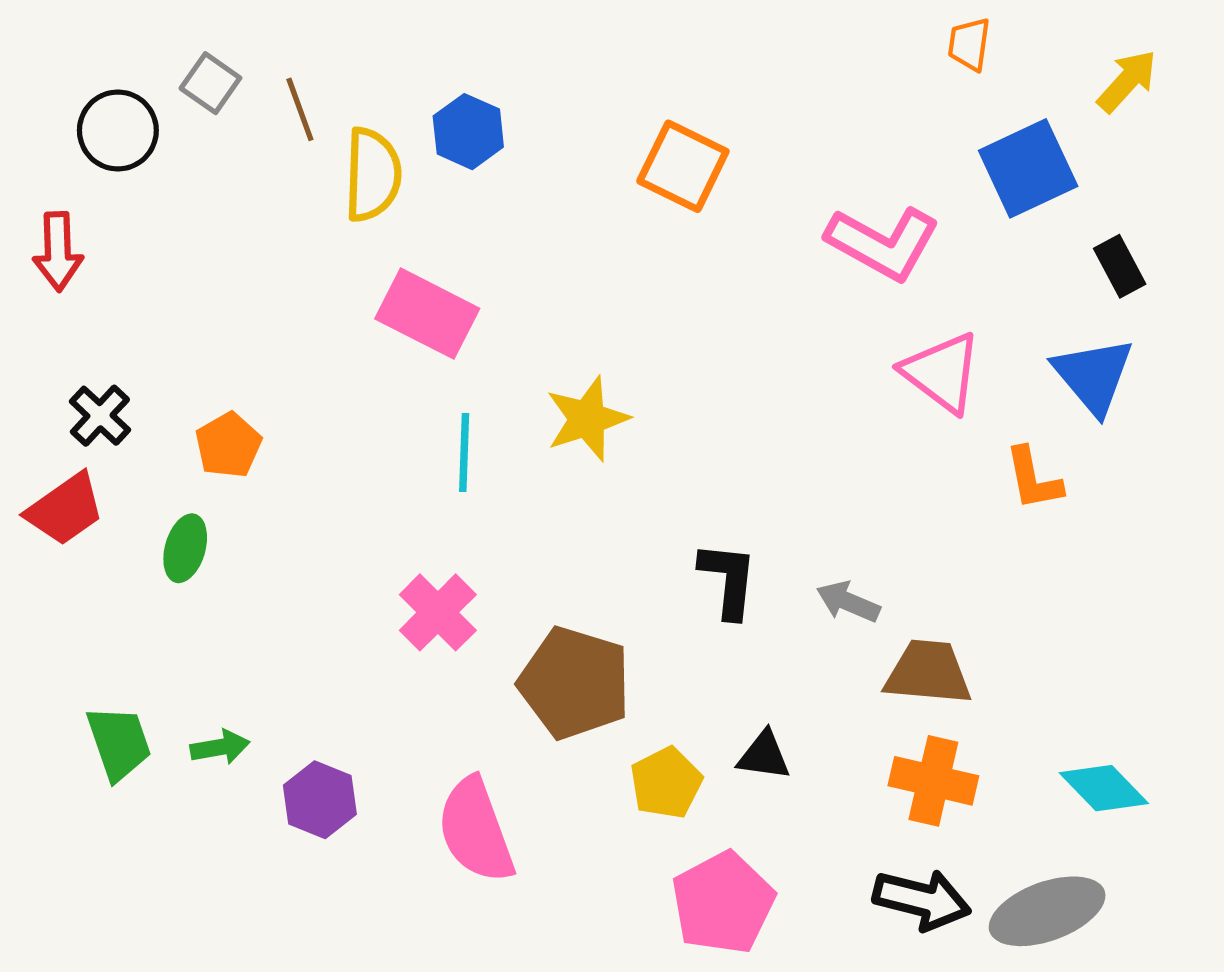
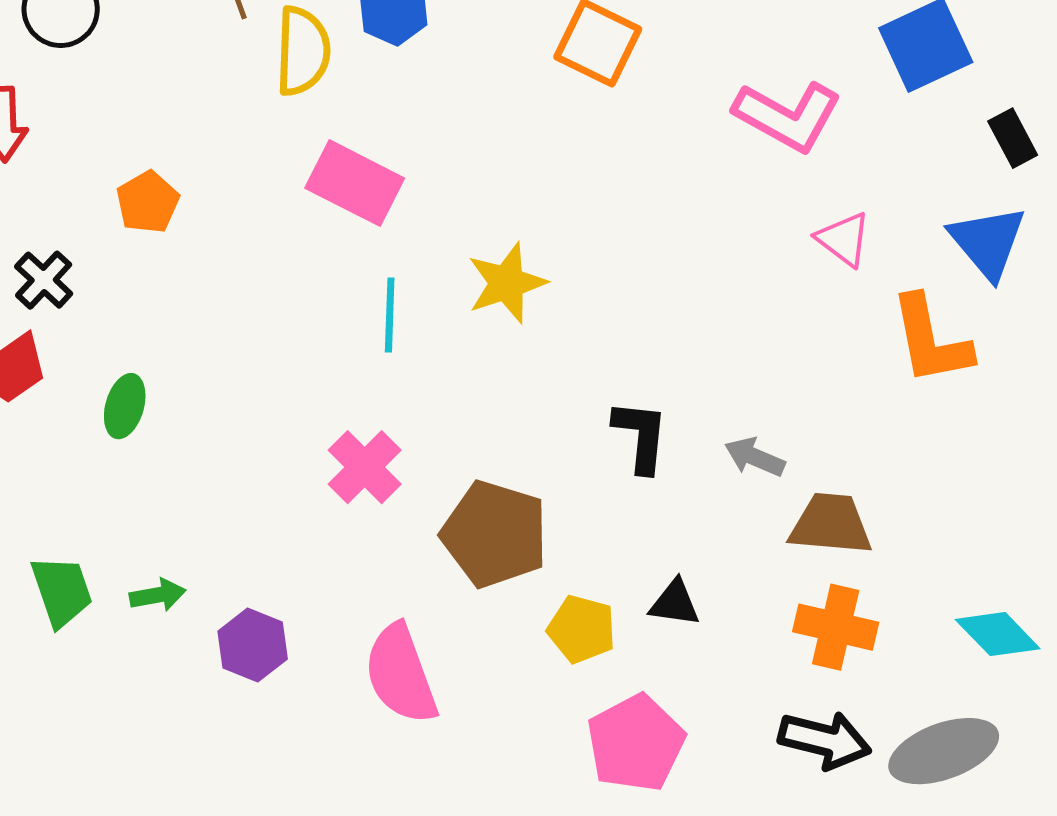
pink triangle: (942, 373) -> (844, 239), size x0.7
orange pentagon: (228, 445) -> (148, 202), moved
orange L-shape: (1033, 479) -> (931, 340), size x1.5
yellow pentagon: (666, 783) -> (582, 629), turned -30

